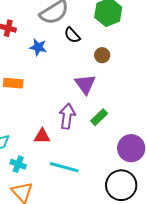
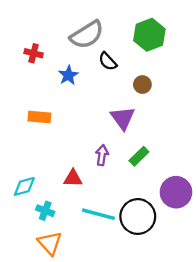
blue star: (38, 47) -> (68, 75), turned 30
purple arrow: (67, 116) -> (102, 155), size x0.7
black circle: (121, 185) -> (138, 217), moved

